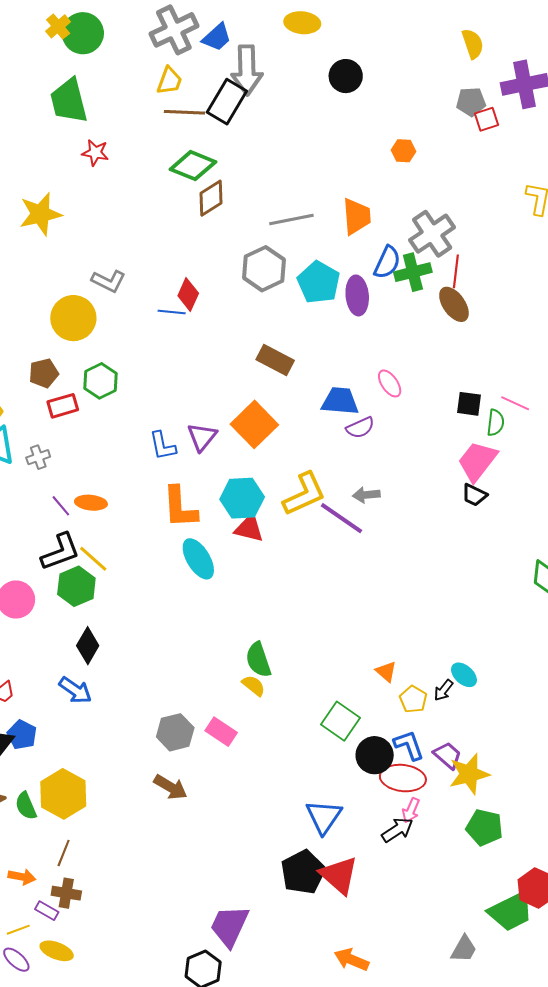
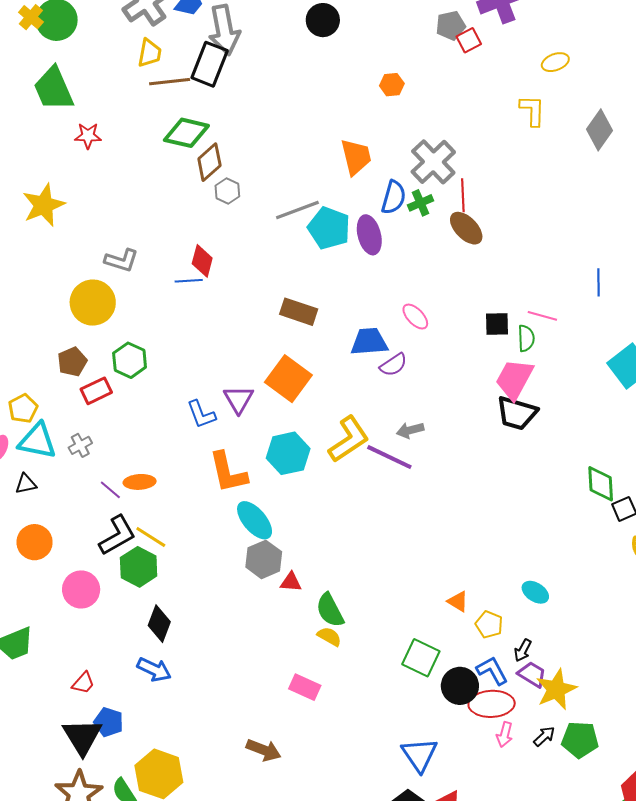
gray line: (291, 219) -> (297, 210), moved
gray hexagon: (264, 269) -> (227, 191), moved, size x0.6
green cross: (413, 272) -> (421, 203), size x0.7
black trapezoid: (474, 495) -> (517, 413), size x1.6
red triangle: (249, 528) -> (291, 582), moved, size x0.7
black arrow: (444, 690) -> (523, 650), moved
gray hexagon: (175, 732) -> (264, 559), moved
black arrow: (397, 830) -> (544, 736), moved, size x0.7

